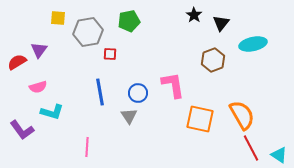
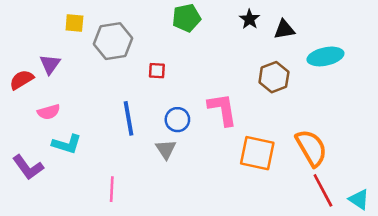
green pentagon: (129, 21) -> (186, 18), moved
black triangle: (221, 23) -> (284, 29), turned 42
red square: (110, 54) -> (157, 71), moved

